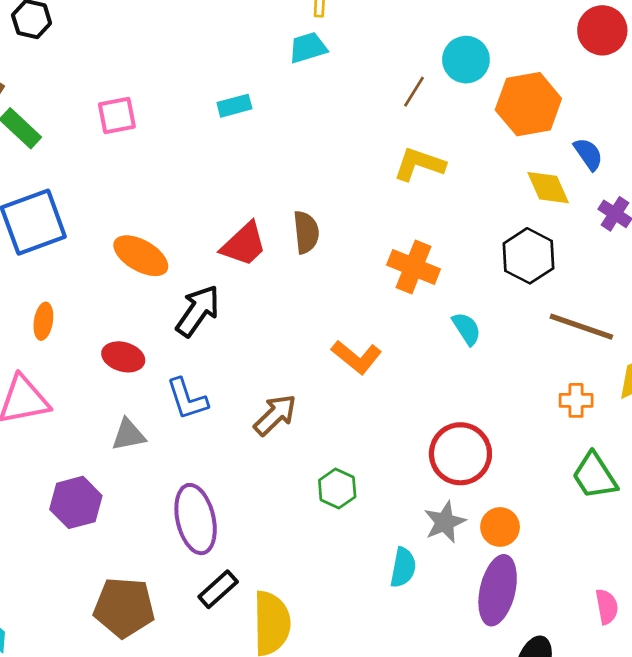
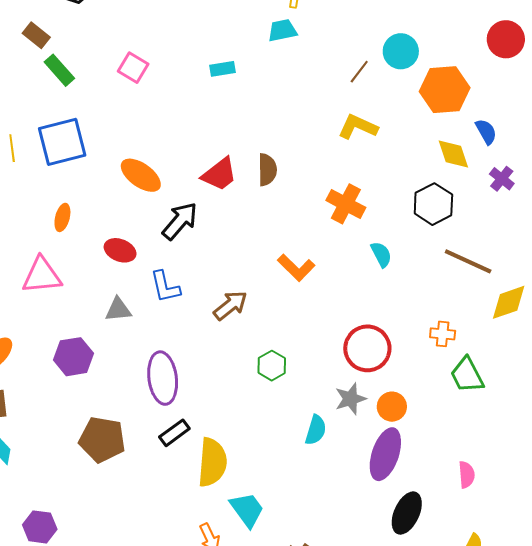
pink square: (117, 115) -> (133, 68), turned 36
orange cross: (576, 400) -> (443, 334), moved

